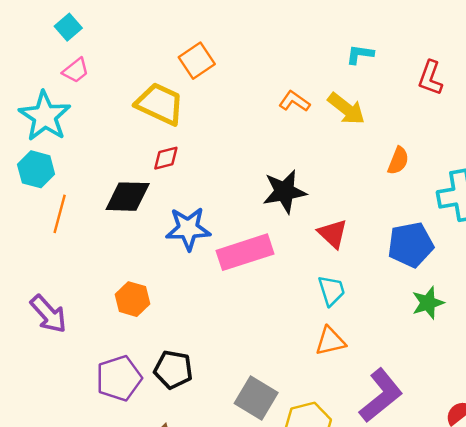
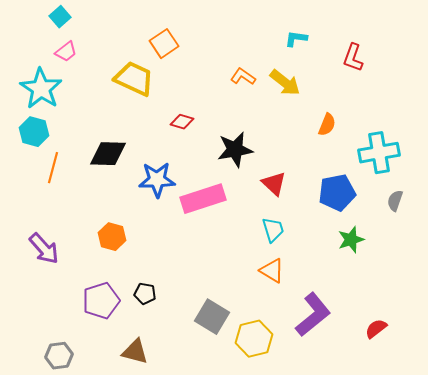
red diamond: (166, 158) -> (182, 122), moved, turned 30
orange triangle: (330, 341) -> (272, 271), turned 44
black pentagon: (173, 370) -> (145, 294), size x0.7

